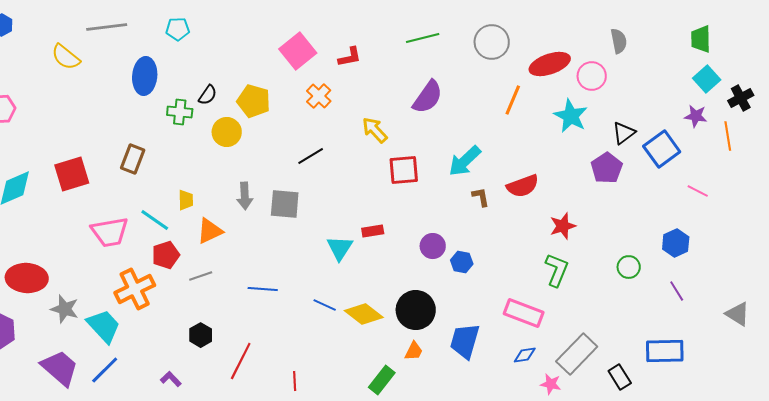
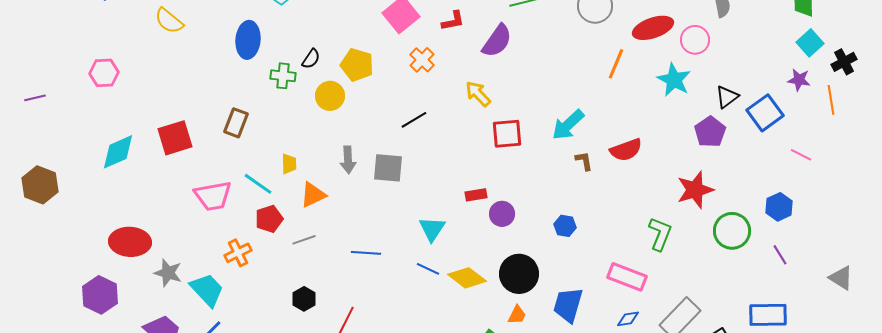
purple semicircle: (428, 97) -> (497, 41), moved
red star: (563, 226) -> (695, 190), moved, size x1.4
purple circle: (433, 246) -> (502, 214), moved
cyan triangle: (340, 248) -> (432, 229), moved
green circle: (629, 267) -> (732, 231), size x1.6
orange cross: (135, 289) -> (238, 253), size x0.7

